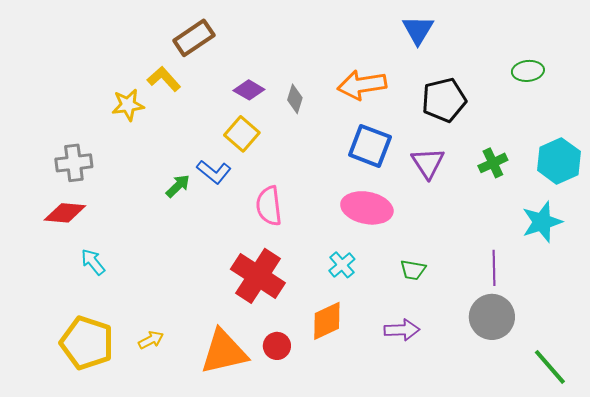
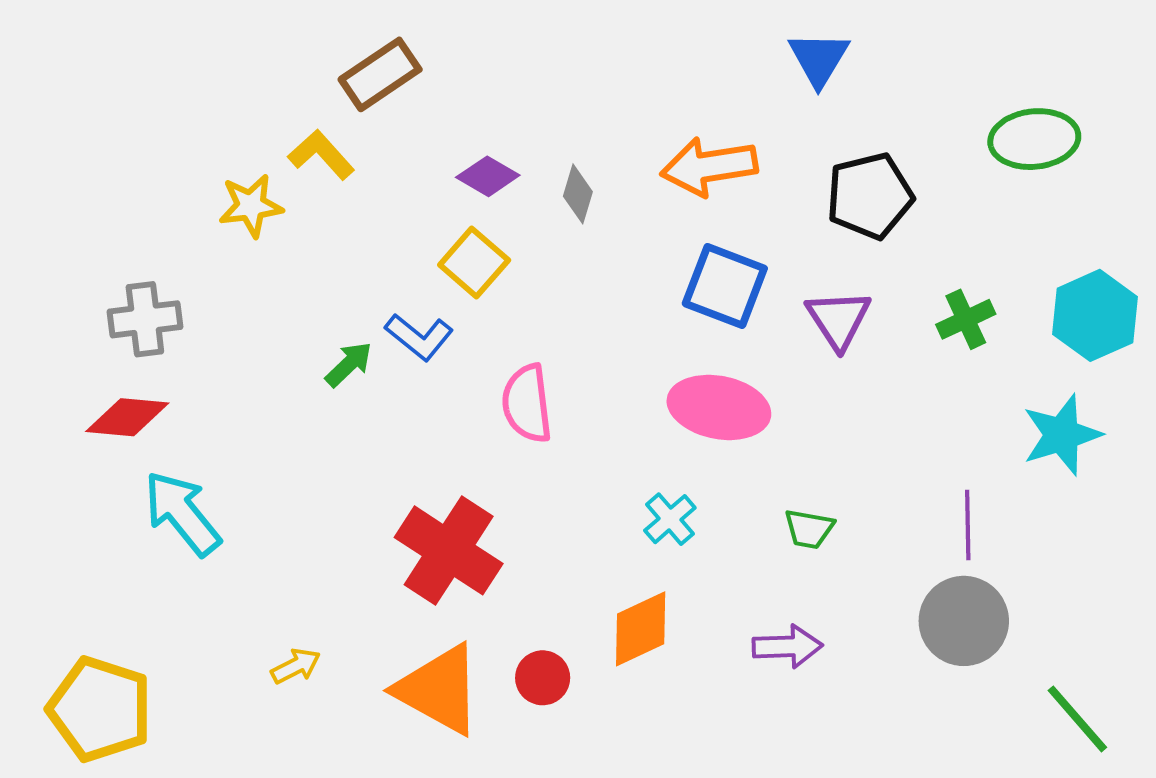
green ellipse: (528, 71) -> (1034, 139), size x1.4
cyan arrow: (93, 262) -> (182, 513), size x1.6
red cross: (258, 276) -> (449, 550), moved
yellow pentagon: (87, 343) -> (100, 709), moved
orange triangle: (224, 352) -> (439, 690), turned 42

